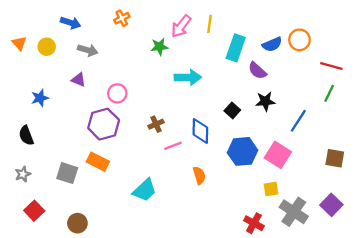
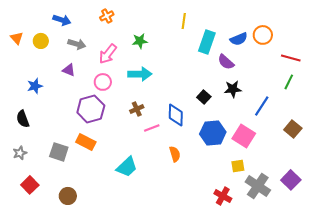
pink arrow: (181, 26) -> (108, 54), moved
cyan arrow: (188, 77) -> (140, 74), moved
brown square: (335, 158) -> (293, 129), moved, turned 30

